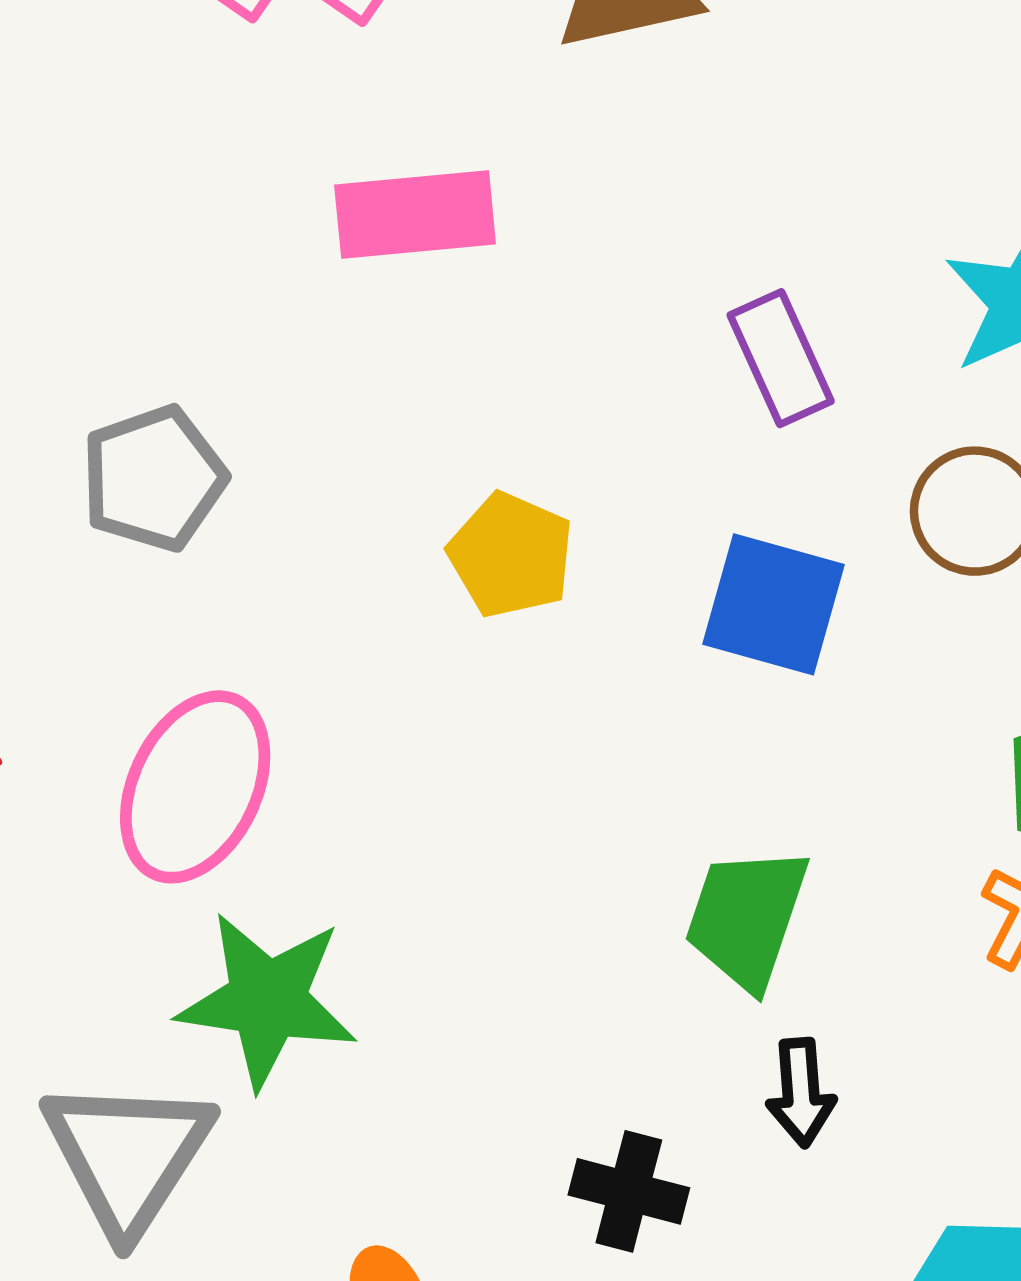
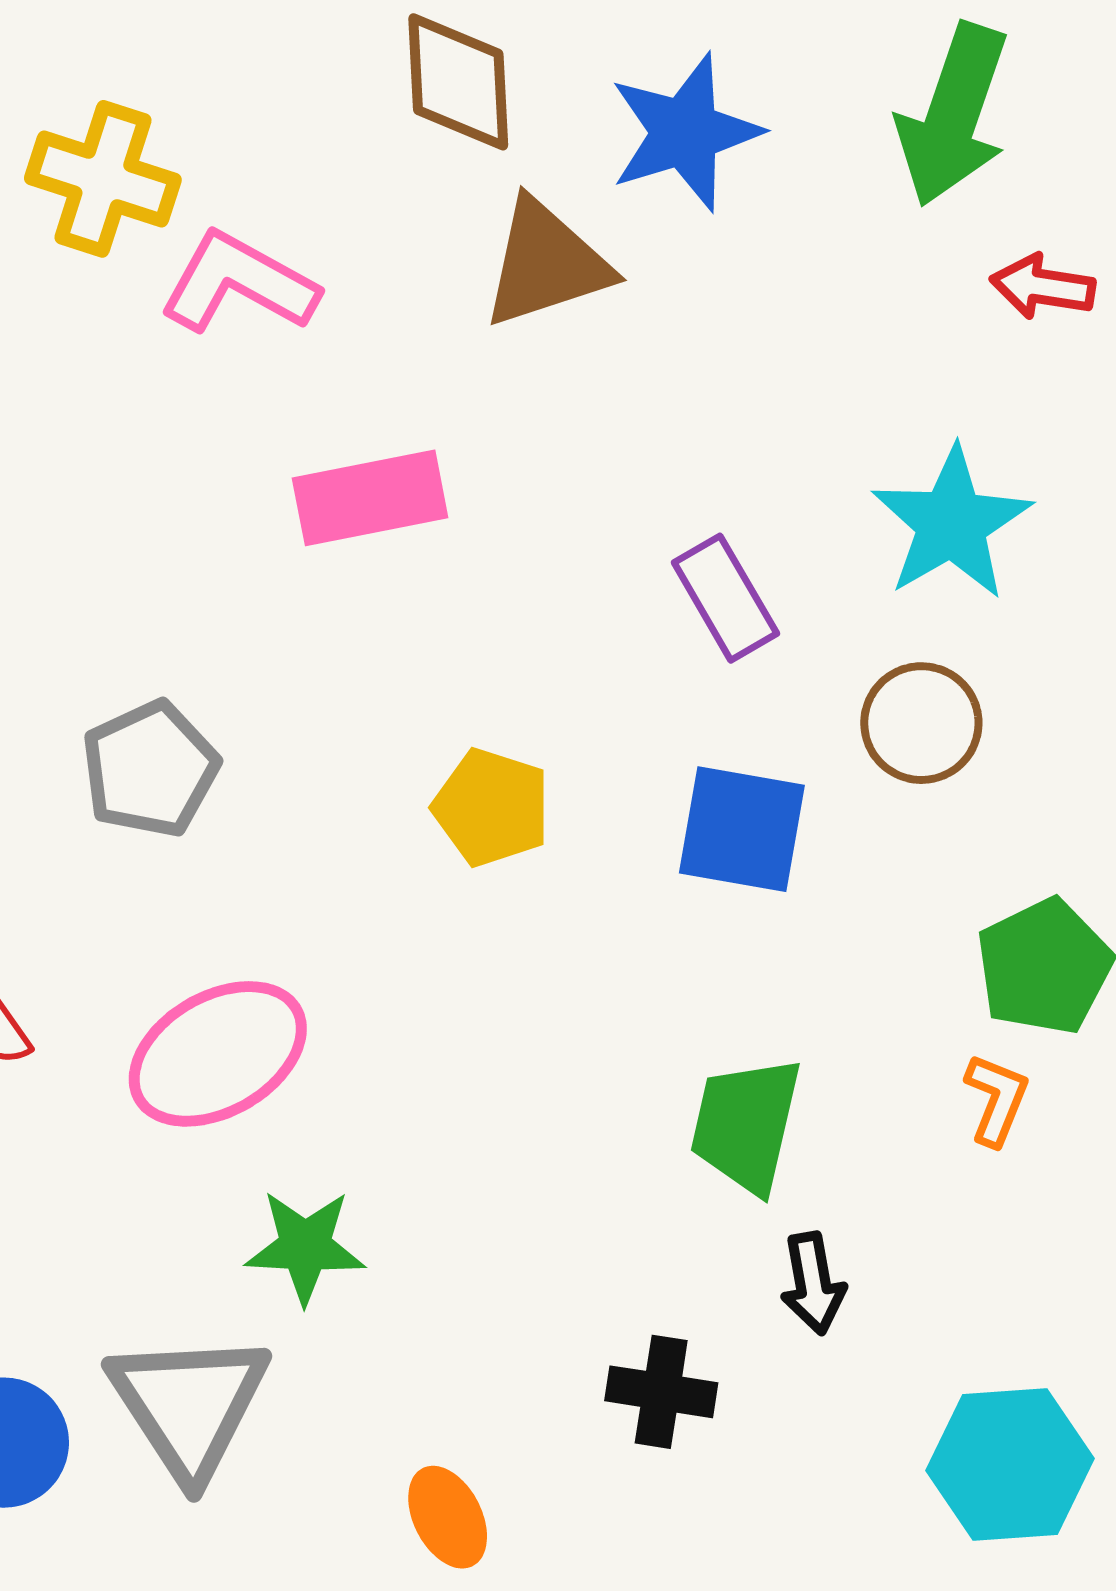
pink ellipse: (195, 787) -> (218, 1054), turned 40
green star: (267, 1000) -> (305, 1247), size x0.7

